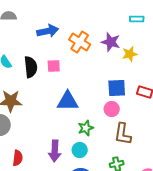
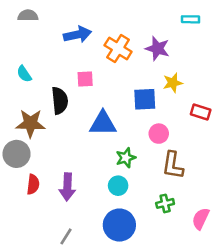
yellow star: (130, 54) -> (173, 83), moved
black semicircle: (31, 67) -> (60, 101), moved
blue square: (117, 88) -> (145, 99), moved
purple arrow: (55, 151) -> (67, 187), moved
red semicircle: (18, 158) -> (33, 184), moved

